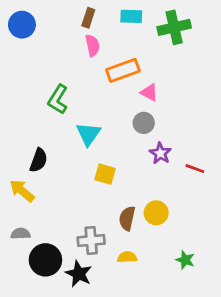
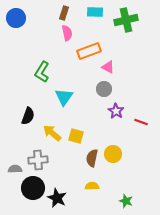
yellow square: (105, 174) -> (76, 136), moved
yellow arrow: (22, 191) -> (52, 133), moved
gray cross: (91, 241) -> (38, 160), moved
green star: (185, 260) -> (126, 201), moved

